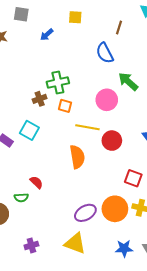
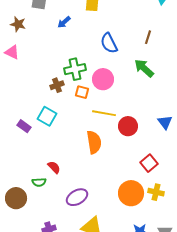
brown line: (119, 27) -> (148, 37), moved
blue semicircle: (105, 53) -> (109, 43), moved
pink circle: (107, 100) -> (103, 79), moved
red square: (133, 178) -> (149, 163), turned 30
purple ellipse: (85, 213) -> (77, 197), moved

